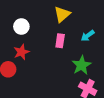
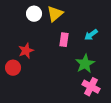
yellow triangle: (62, 14) -> (55, 14), moved
white circle: (21, 27) -> (34, 14), moved

